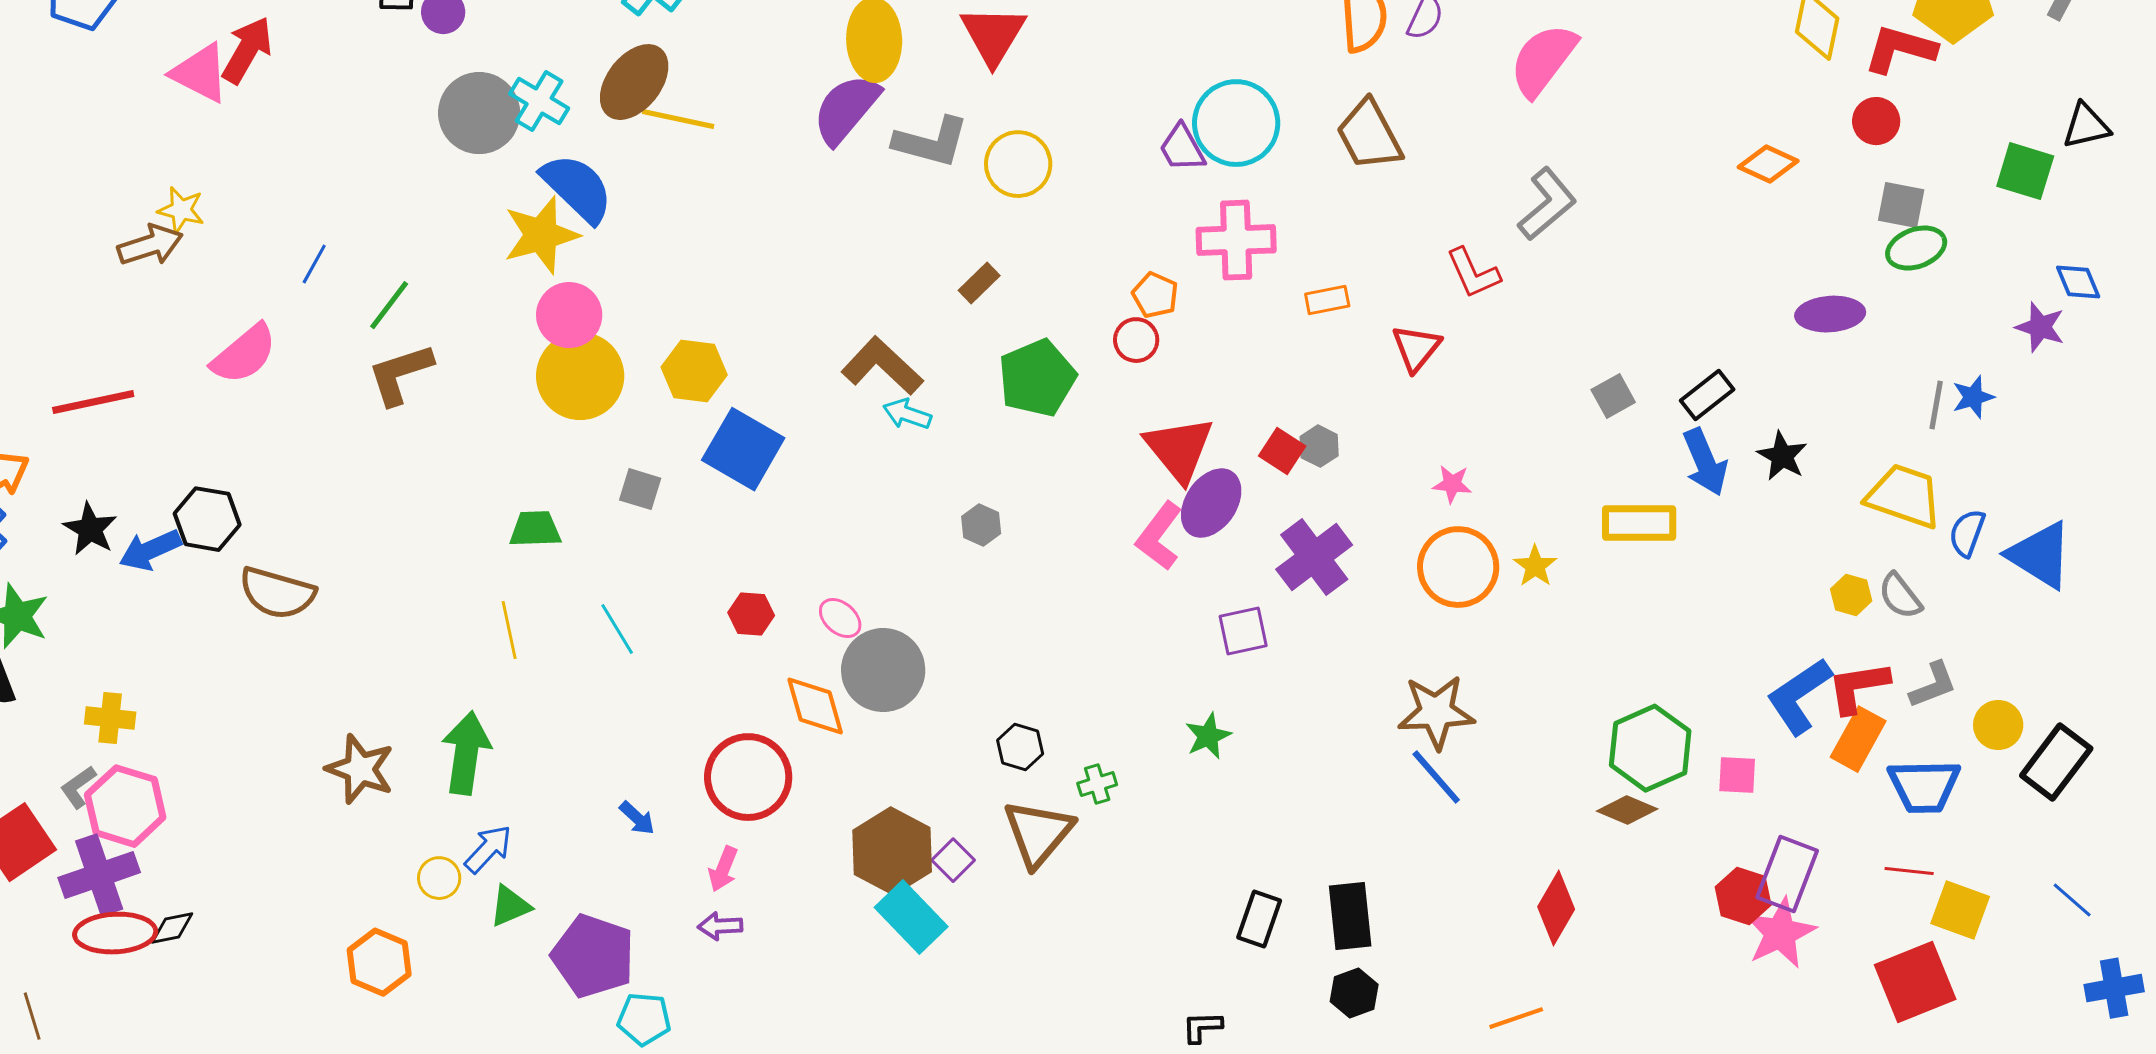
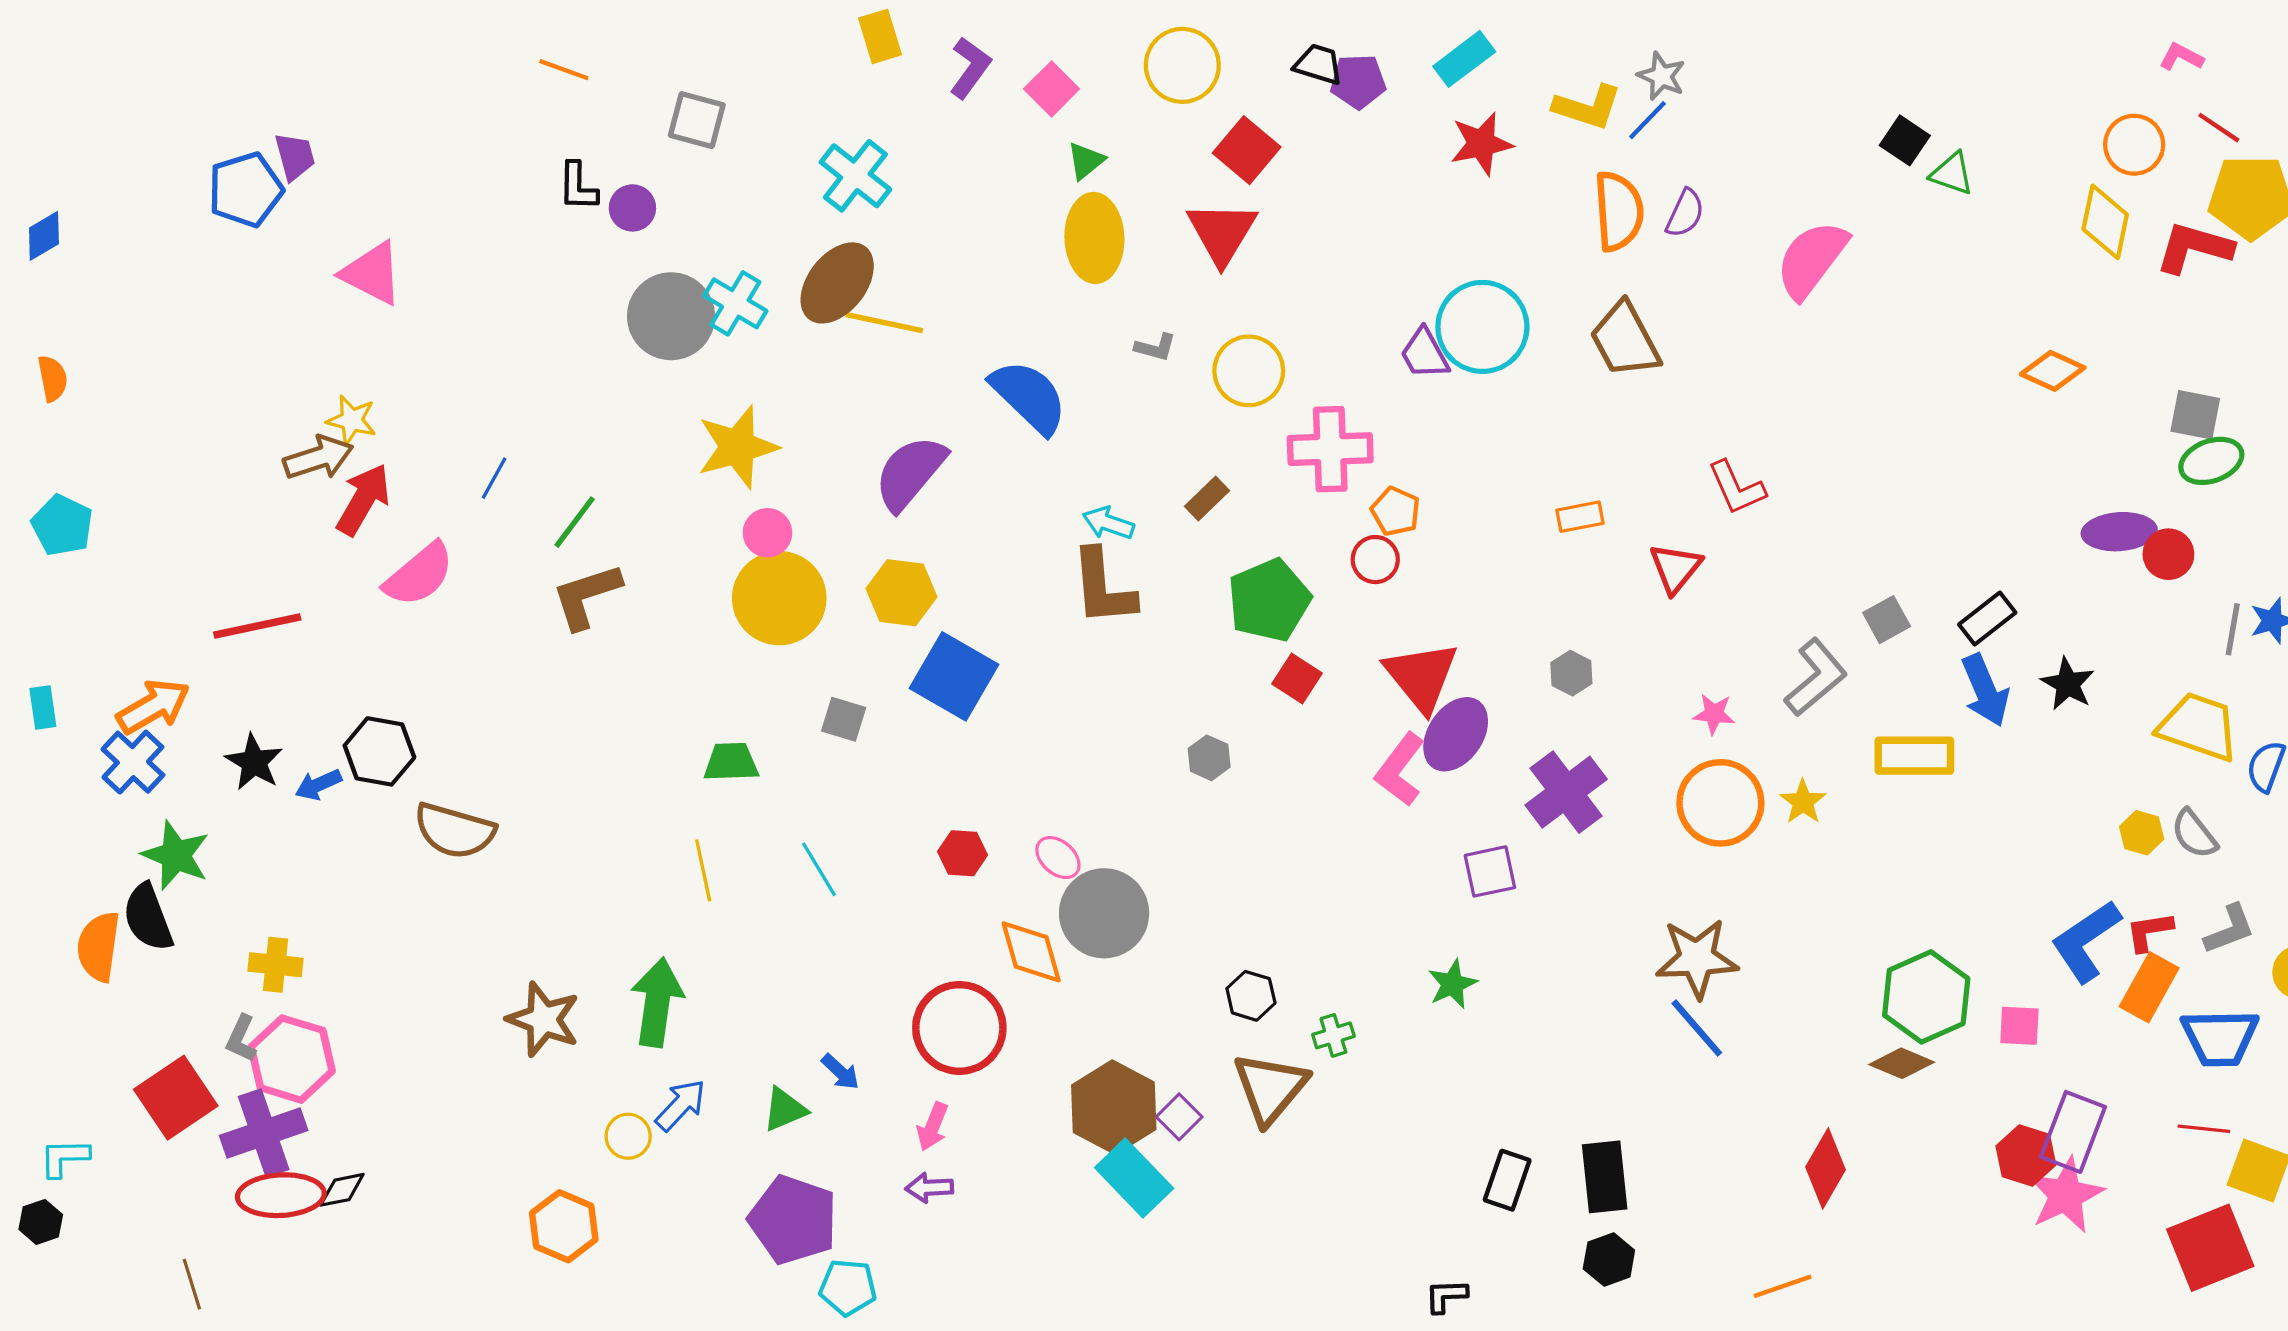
red arrow: (247, 50) -> (363, 500), moved
purple semicircle: (846, 109) -> (910, 473), moved
red circle: (1876, 121) -> (2168, 554), moved
gray L-shape: (931, 142) -> (1156, 347), size x0.5
blue semicircle: (577, 188) -> (1029, 397), moved
gray L-shape: (1547, 204) -> (1816, 677), moved
pink cross: (1236, 240) -> (1330, 449), moved
pink circle: (569, 315) -> (767, 533), size x0.7
brown L-shape: (882, 366) -> (1103, 587), turned -138
cyan arrow: (907, 414) -> (1108, 523), moved
red square: (1282, 451) -> (1297, 679), moved
blue arrow: (150, 550) -> (318, 785), size x0.7
red L-shape: (1858, 687) -> (2149, 931), size x0.7
gray L-shape: (78, 787) -> (241, 1039), turned -30
green triangle: (510, 906) -> (785, 1109), moved

